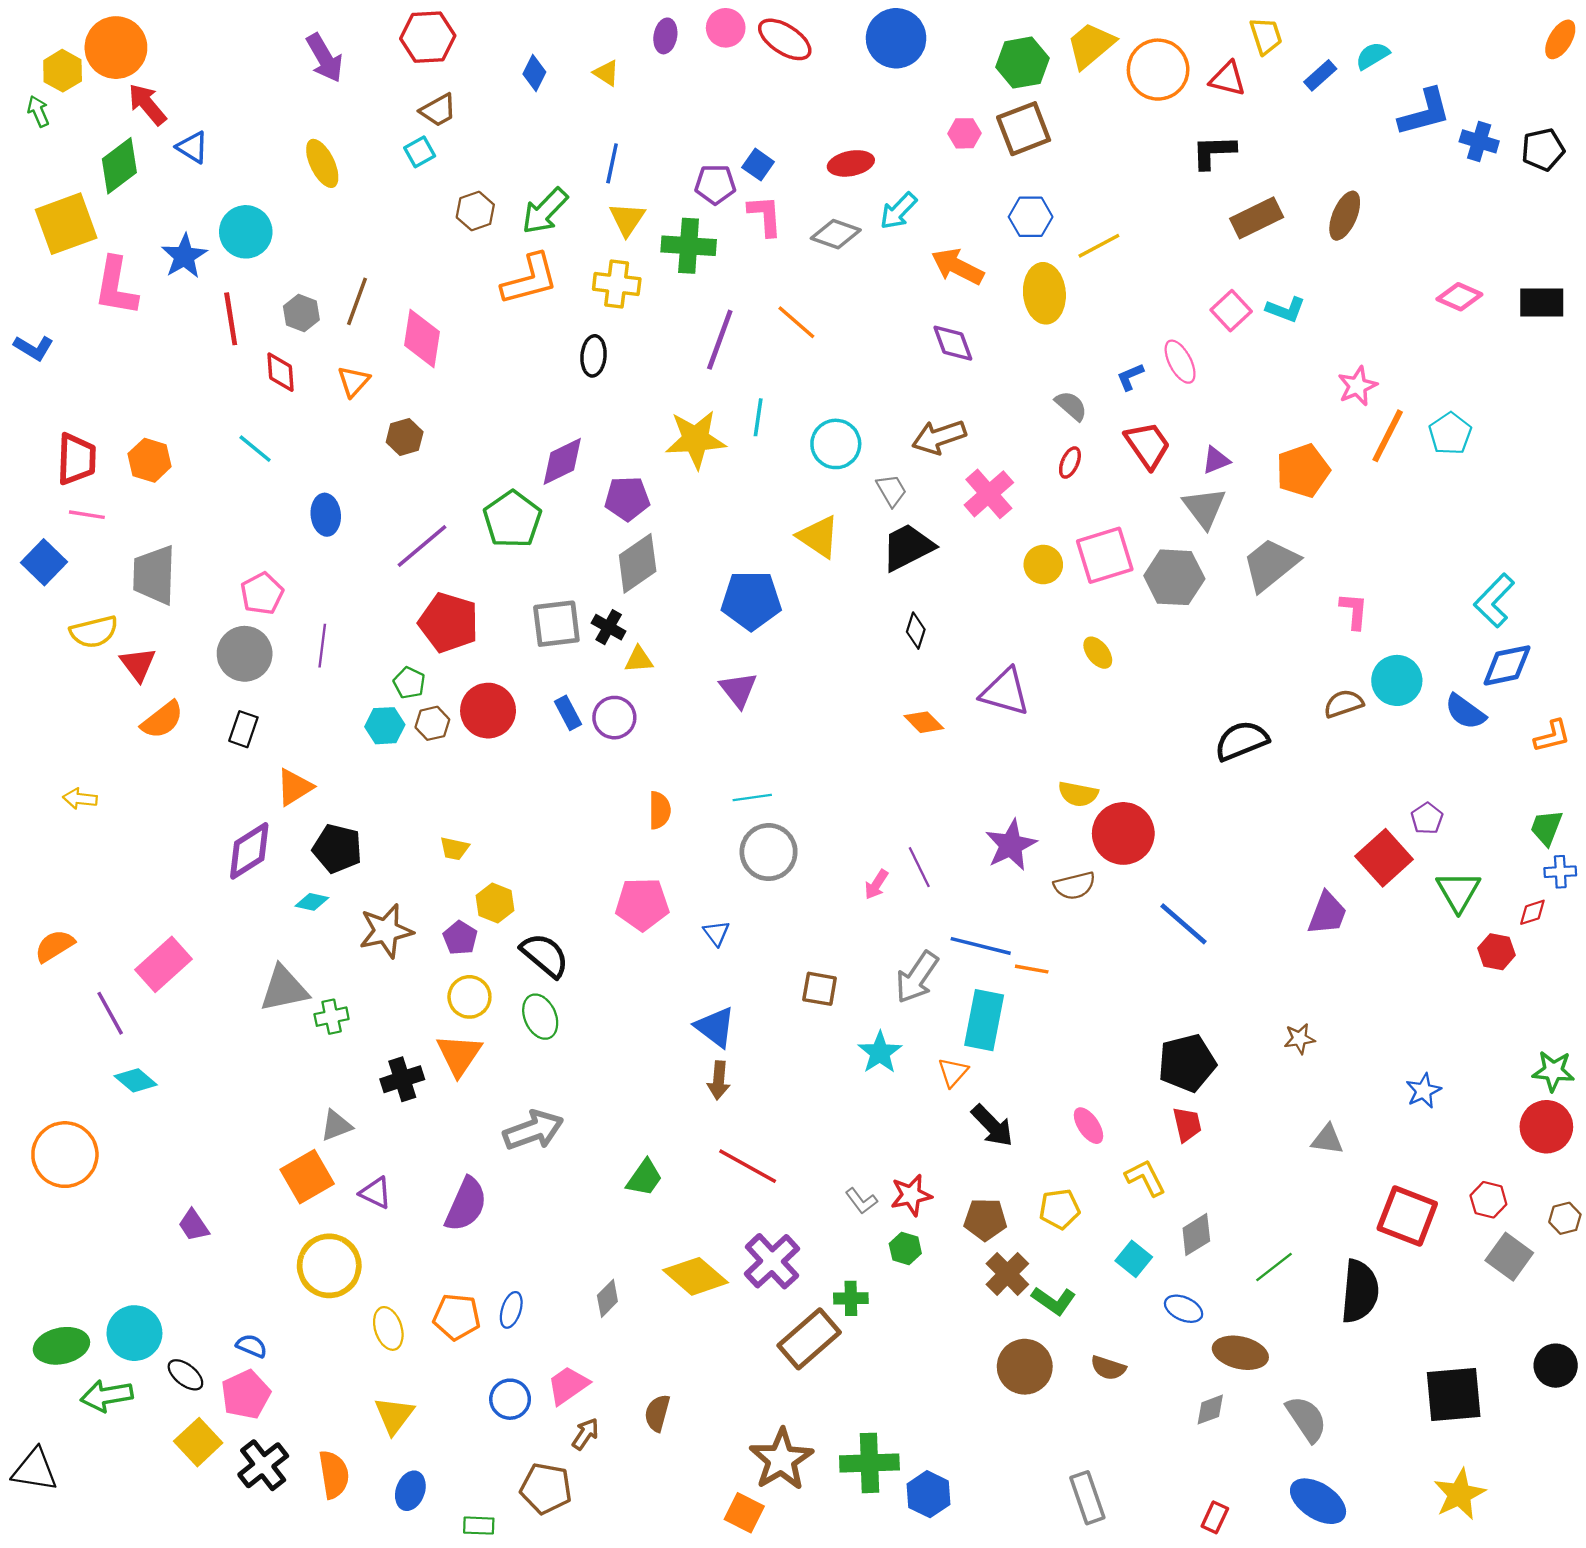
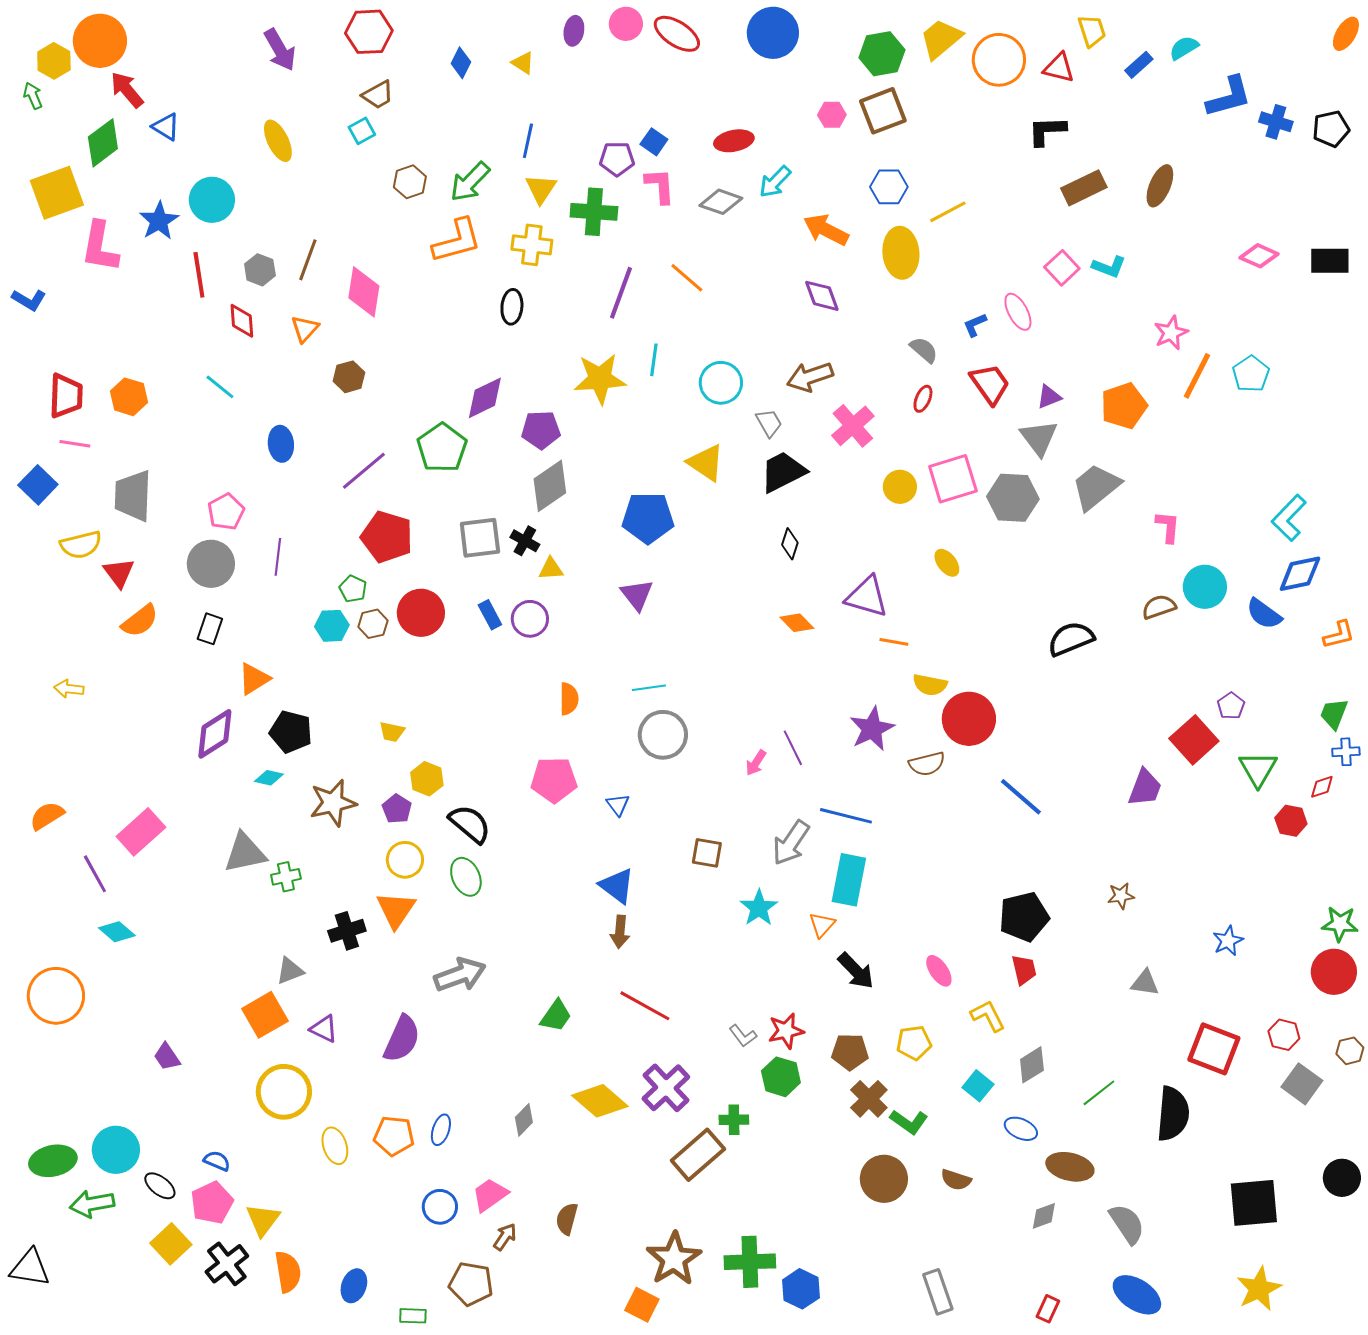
orange line: (1032, 969) -> (894, 642), moved
green hexagon: (905, 1248) -> (781, 1077), size x1.4
yellow triangle: (394, 1415) -> (263, 1220), moved

